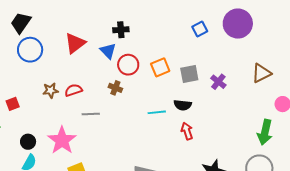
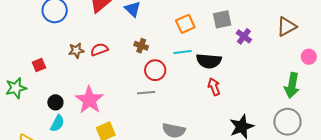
red circle: (128, 65) -> (155, 70), moved
gray square: (189, 74) -> (222, 19), moved
black semicircle: (183, 105) -> (209, 61), size x1.4
cyan line: (157, 112) -> (182, 52), moved
gray line: (91, 114) -> (146, 93), moved

